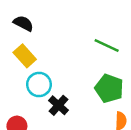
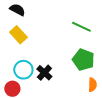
cyan circle: (39, 84) -> (23, 70), moved

